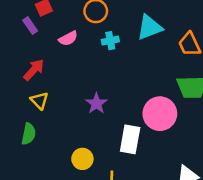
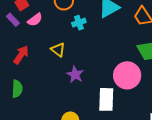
pink semicircle: (68, 38) -> (35, 20), moved
yellow triangle: (39, 100) -> (58, 50), moved
green semicircle: (29, 134) -> (17, 89), moved

